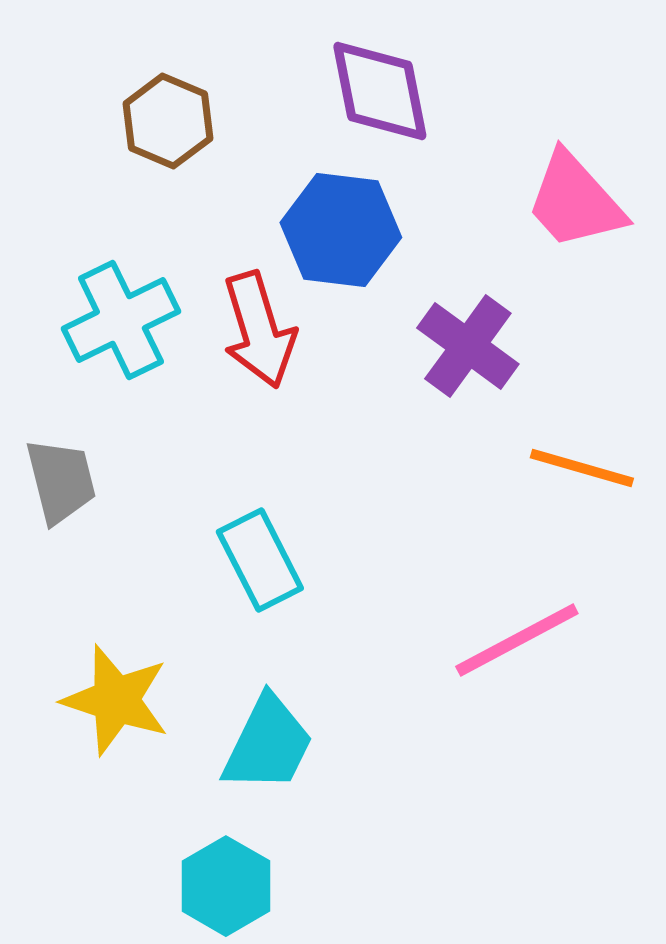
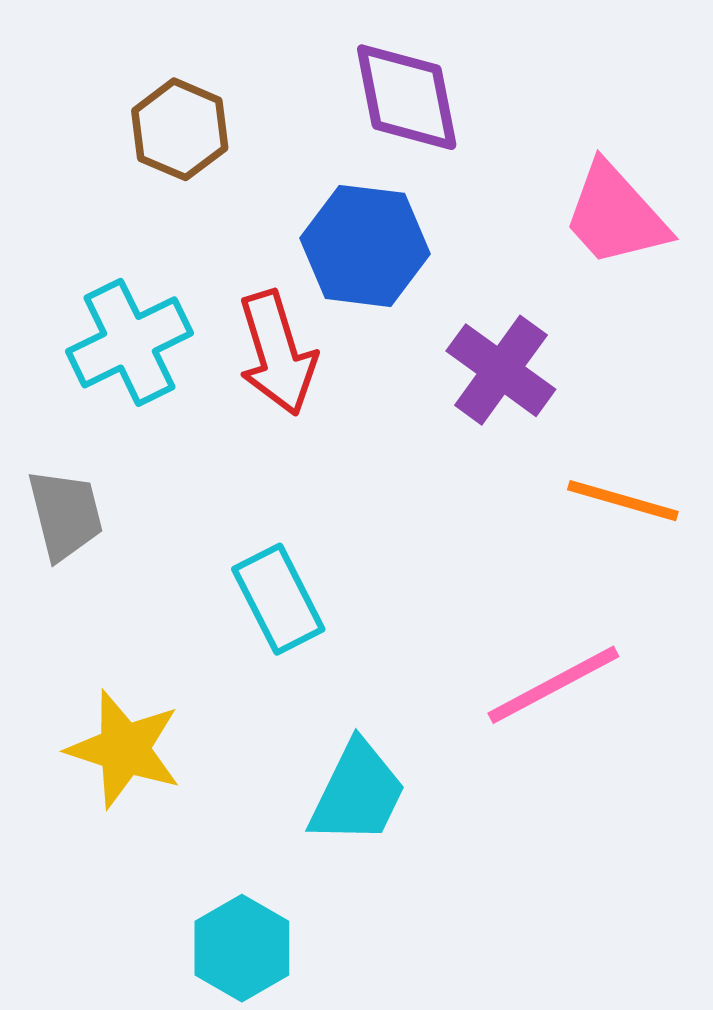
cyan trapezoid: (268, 744) -> (357, 793), moved

